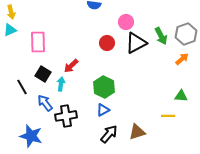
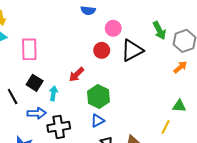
pink circle: (126, 22) -> (113, 28), moved
green arrow: (161, 36) -> (159, 30), moved
red arrow: (71, 66) -> (77, 74), moved
blue arrow: (45, 103) -> (37, 113), turned 126
yellow line: (168, 116) -> (166, 127), turned -64

